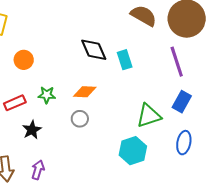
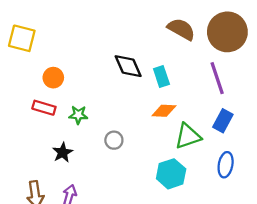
orange diamond: (85, 92) -> (164, 111), moved
red rectangle: (15, 103) -> (44, 108), moved, turned 40

